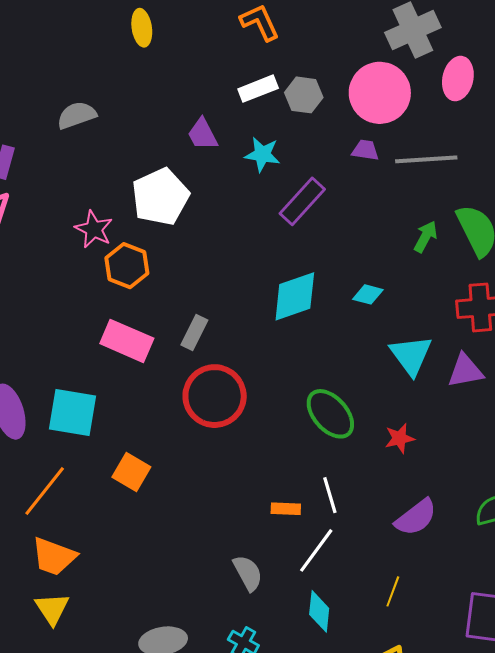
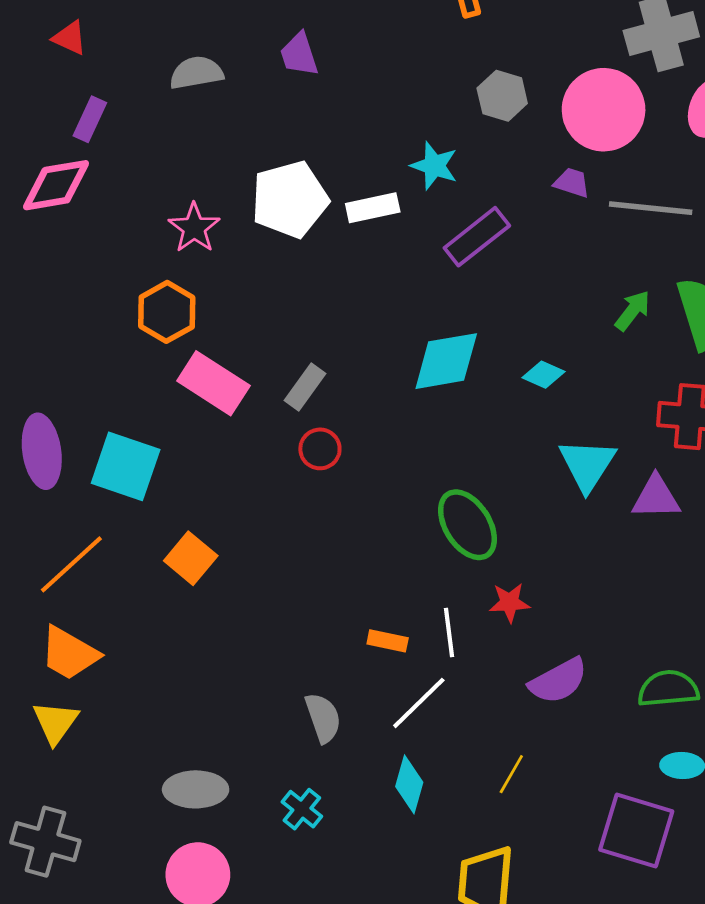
white rectangle: (258, 89) -> (373, 208), moved
purple trapezoid: (203, 134) -> (299, 54), moved
orange hexagon: (127, 266) -> (167, 312), moved
red circle: (215, 396) -> (320, 449), moved, size x0.5
red star: (400, 438) -> (510, 603), moved

